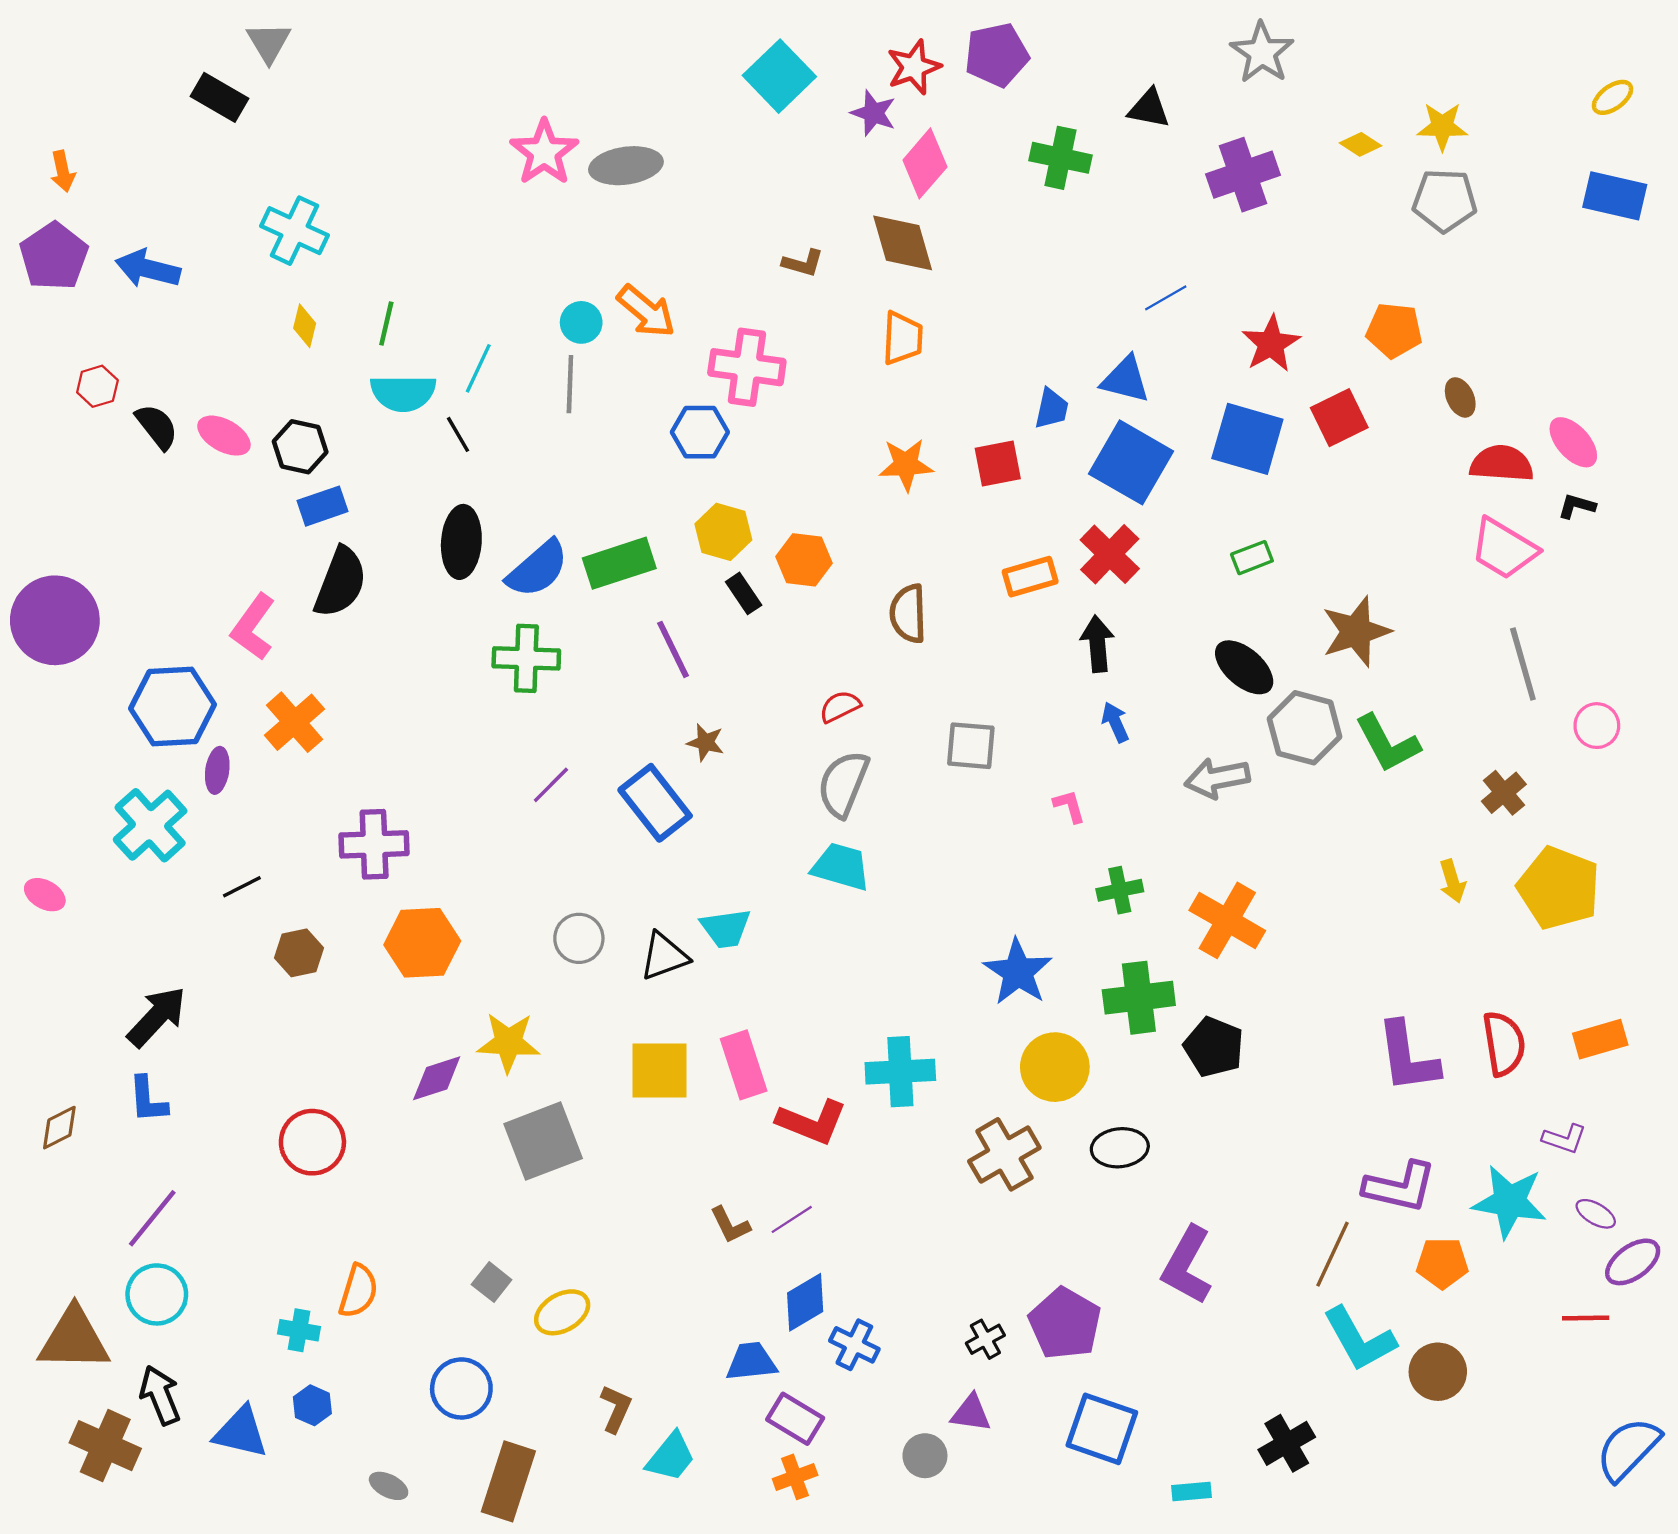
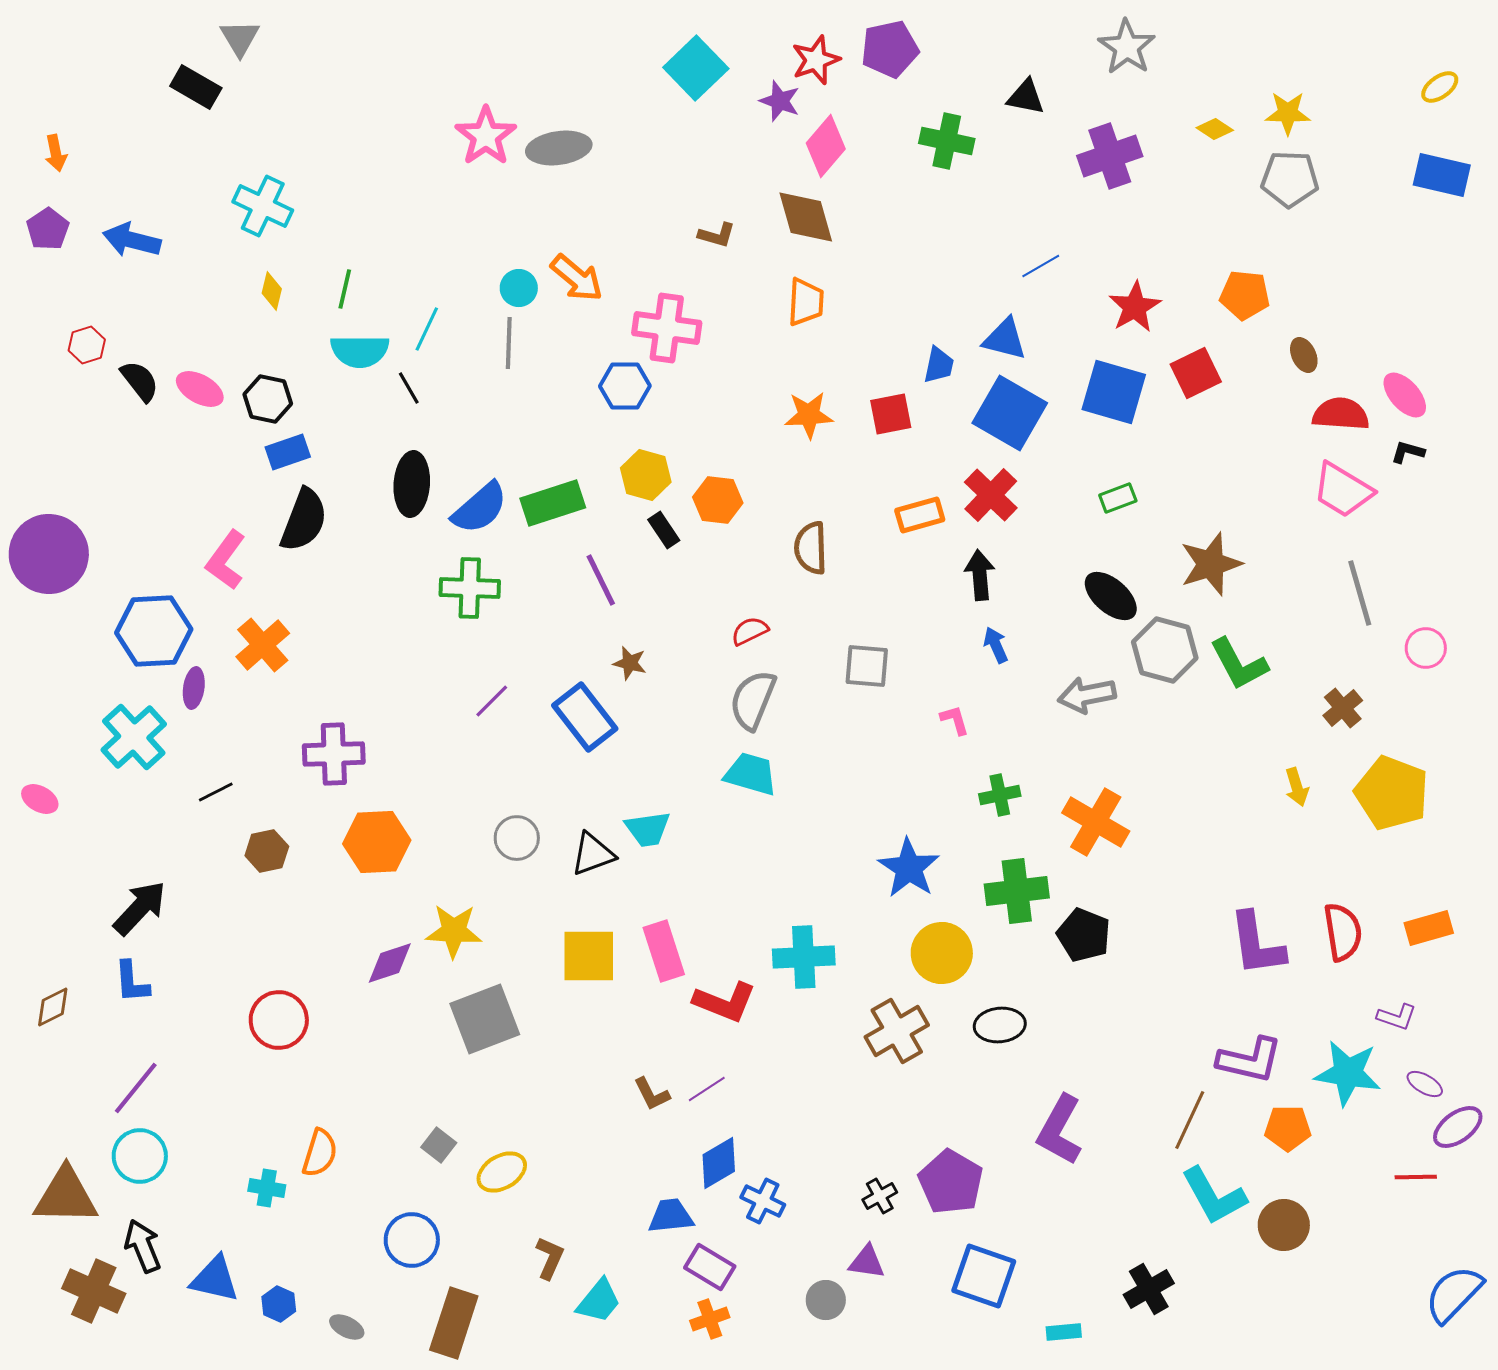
purple pentagon: (54, 256) -> (48, 229), size x0.7
blue hexagon: (312, 1405) -> (279, 1304), moved

